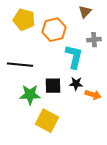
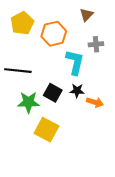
yellow pentagon: (24, 20) -> (22, 23), turned 30
black square: (53, 86) -> (53, 93), turned 30

